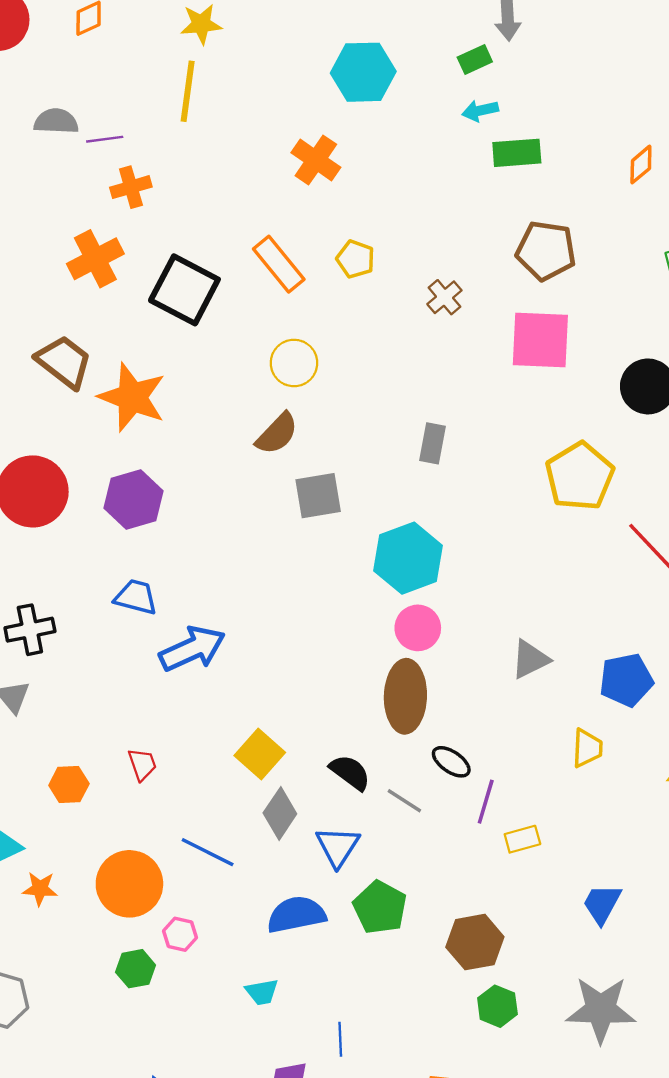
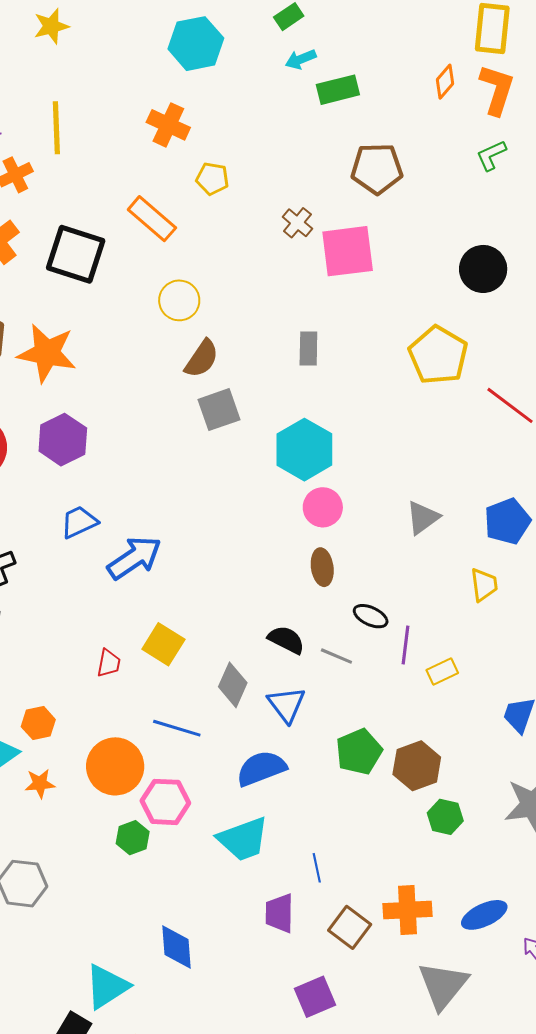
yellow line: (188, 91) -> (56, 128), moved
yellow pentagon: (355, 259) -> (212, 179), moved
pink square: (540, 340) -> (348, 251), moved
brown semicircle: (277, 434) -> (202, 359), moved
blue trapezoid: (136, 597) -> (79, 522), turned -30
brown ellipse: (405, 696) -> (322, 567), size x0.6
yellow square: (260, 754) -> (163, 644), moved
red trapezoid: (142, 764) -> (109, 663), turned 40
orange hexagon: (69, 784) -> (38, 723), moved
green pentagon: (380, 907) -> (359, 752), moved, turned 30
pink hexagon: (180, 934) -> (165, 802), size x1.6
cyan trapezoid: (262, 992) -> (243, 839), size x1.8

